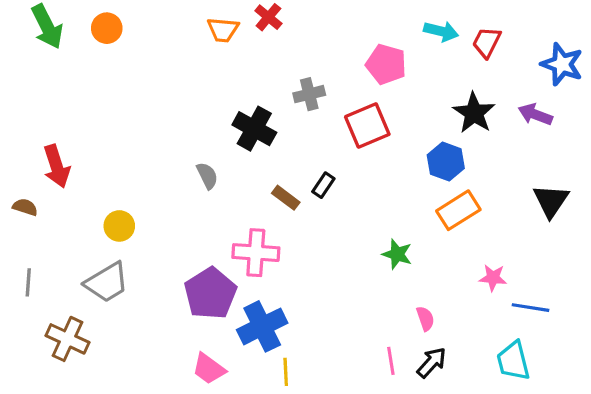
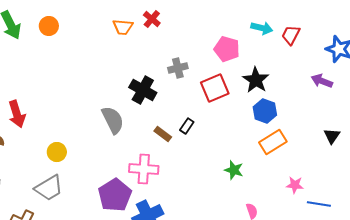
black star: (474, 113) -> (256, 80), moved
gray semicircle: (207, 176) -> (113, 120), size x1.6
black triangle: (551, 201) -> (332, 136), size x0.7

